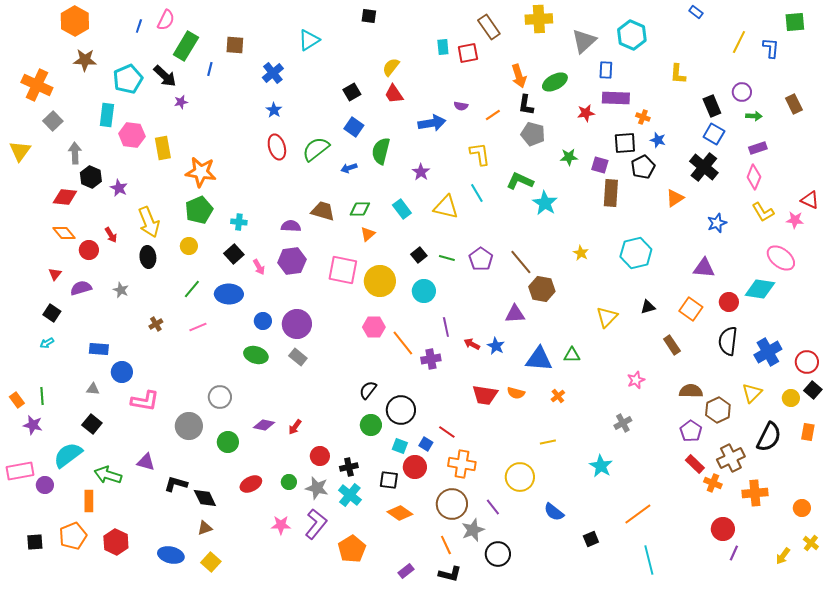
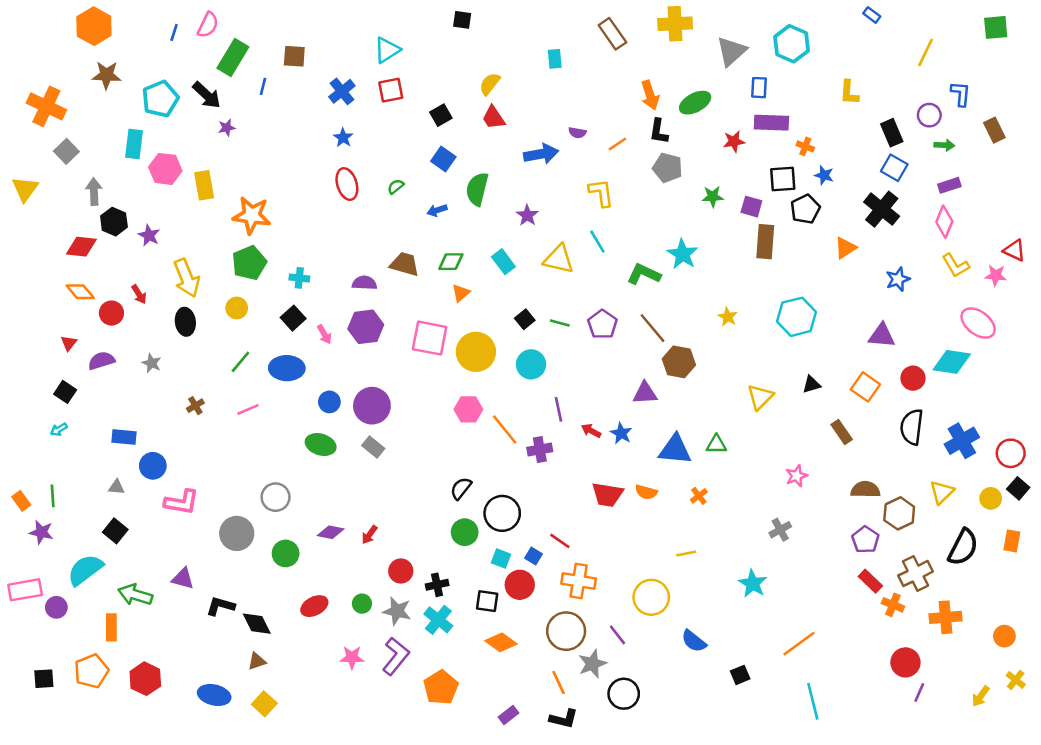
blue L-shape: (771, 48) -> (961, 94), moved
red square: (468, 53) -> (391, 90), moved
green semicircle: (316, 149) -> (396, 187), size x0.5
green L-shape: (520, 181) -> (644, 274), moved

